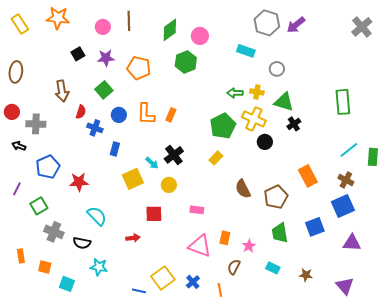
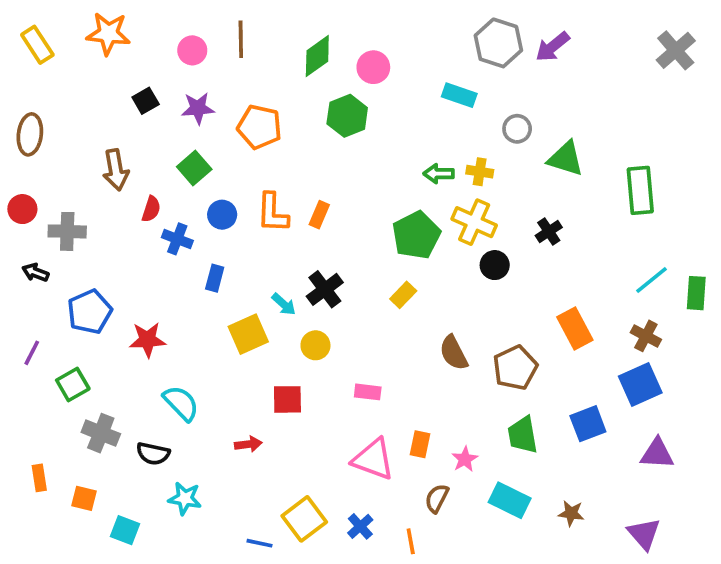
green triangle: (284, 102) -> (566, 159), moved
cyan rectangle: (273, 268) -> (510, 500), size x1.5

